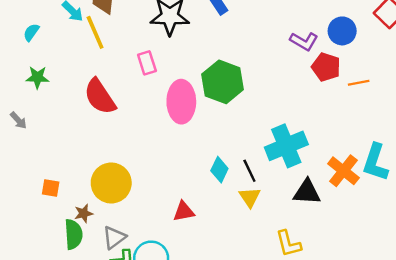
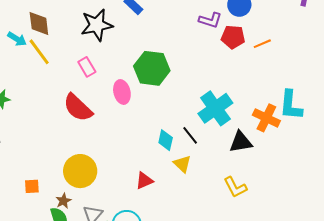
red semicircle: (100, 97) -> (78, 108), moved
pink ellipse: (181, 102) -> (122, 92), size x0.7
yellow triangle: (250, 197) -> (182, 164), moved

